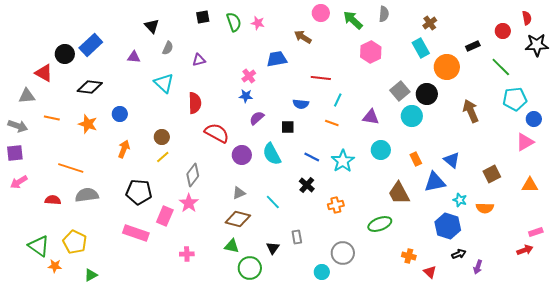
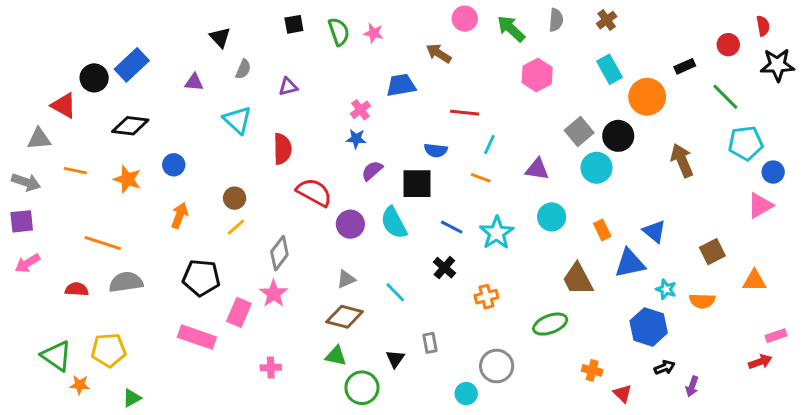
brown cross: (430, 23) -> (607, 20), moved
black square: (288, 127) -> (417, 184), size x1.6
orange triangle: (530, 185) -> (754, 281), moved
yellow pentagon: (75, 242) -> (109, 350), turned -30

